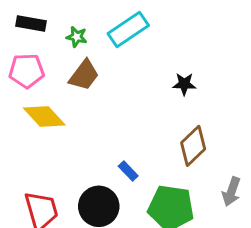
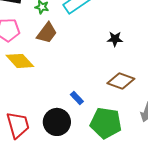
brown diamond: (193, 146) -> (121, 81), turned 64

